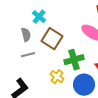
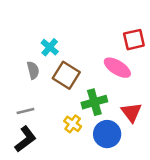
gray line: (28, 55) -> (25, 111), moved

